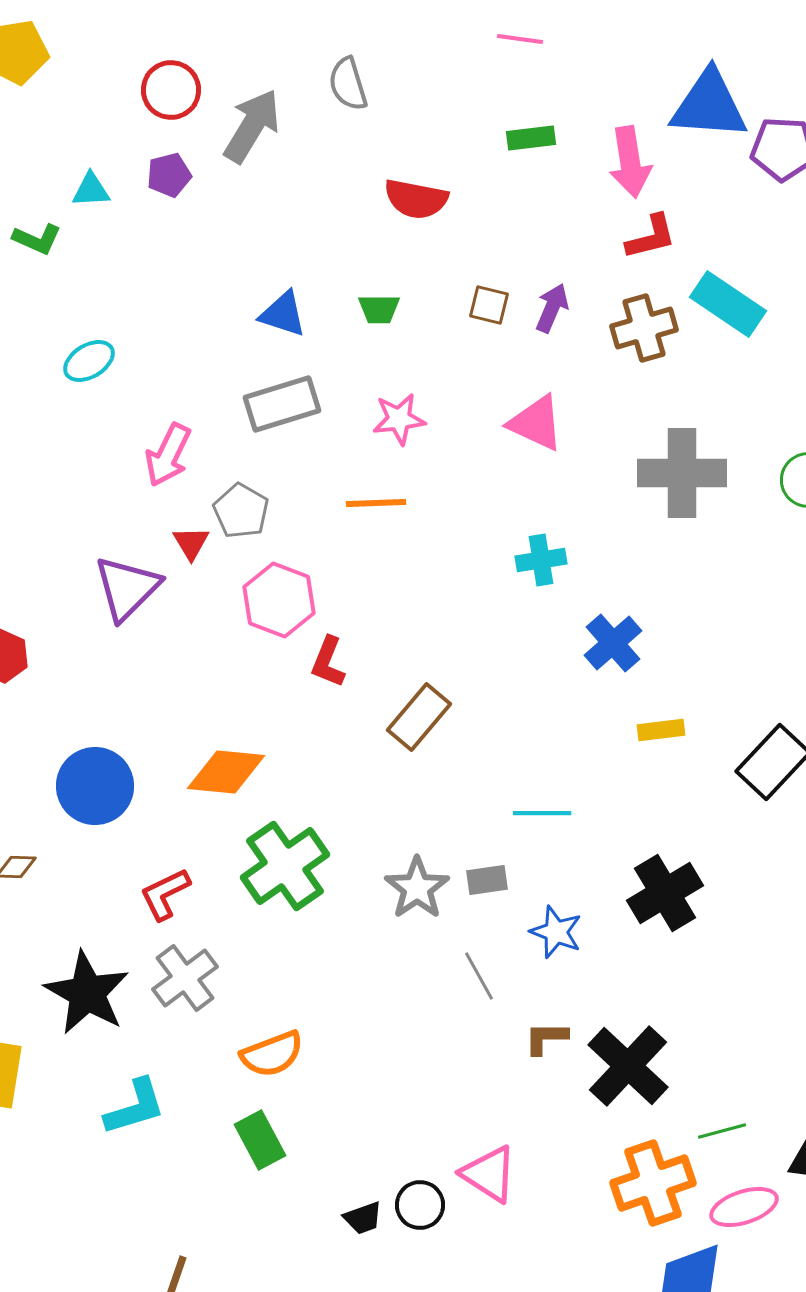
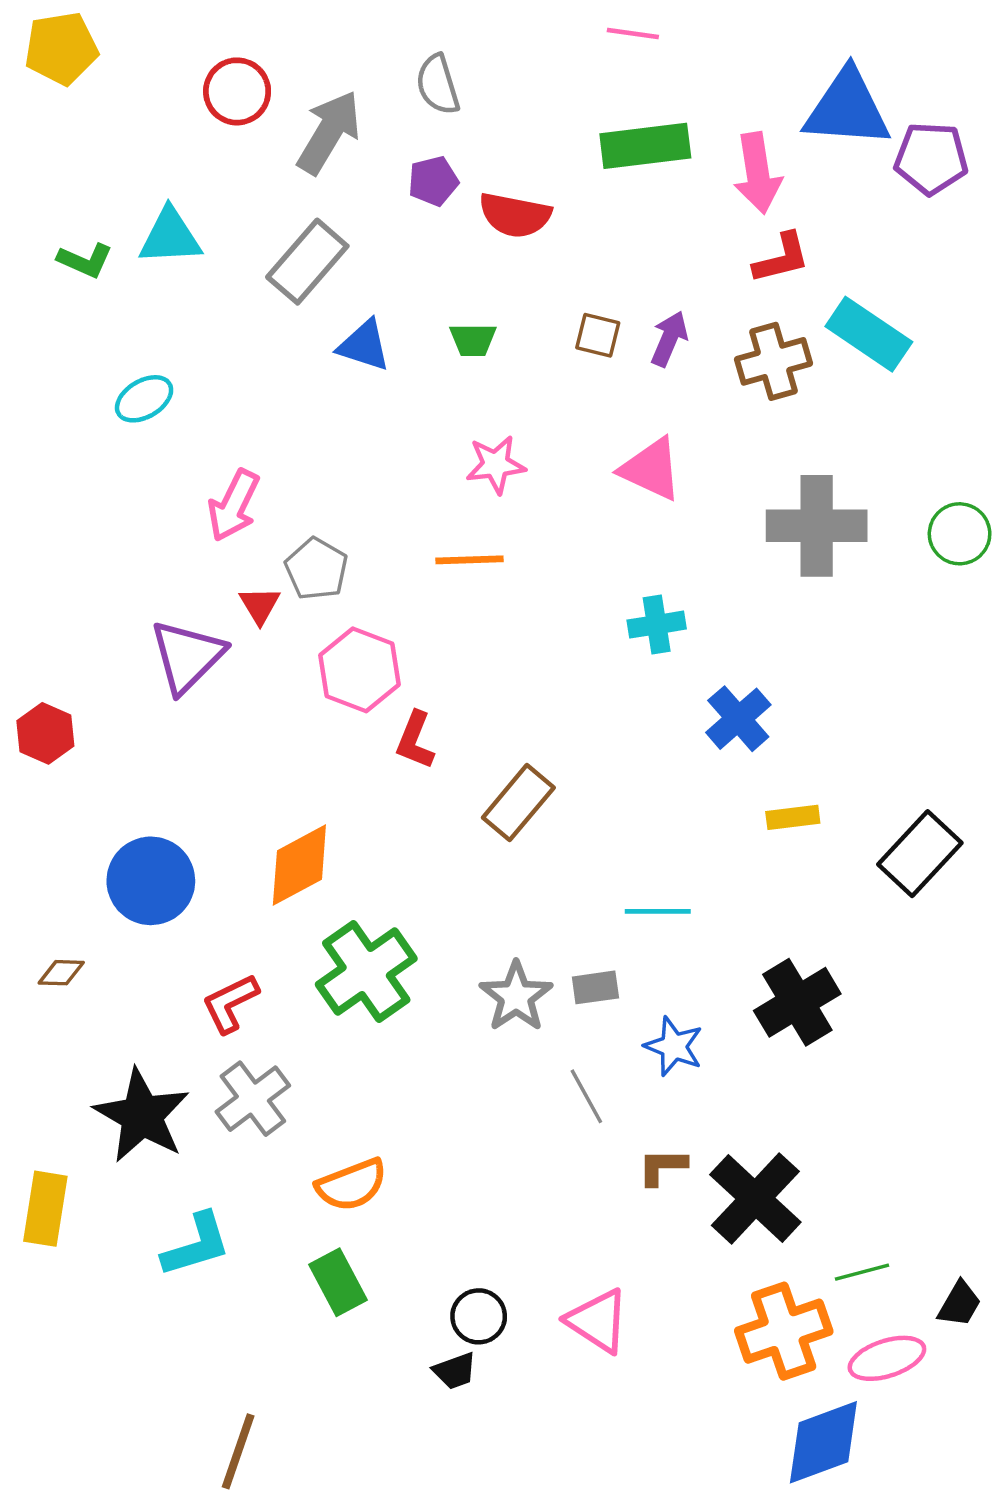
green rectangle: (531, 138) -> (645, 146), size x1.6
purple pentagon: (169, 175) -> (433, 181), moved
cyan triangle: (91, 190) -> (170, 237), moved, size x1.5
gray rectangle: (282, 404) -> (307, 262), moved, turned -32
orange diamond: (226, 772) -> (299, 865), turned -34
black circle: (420, 1205) -> (479, 1316), moved

